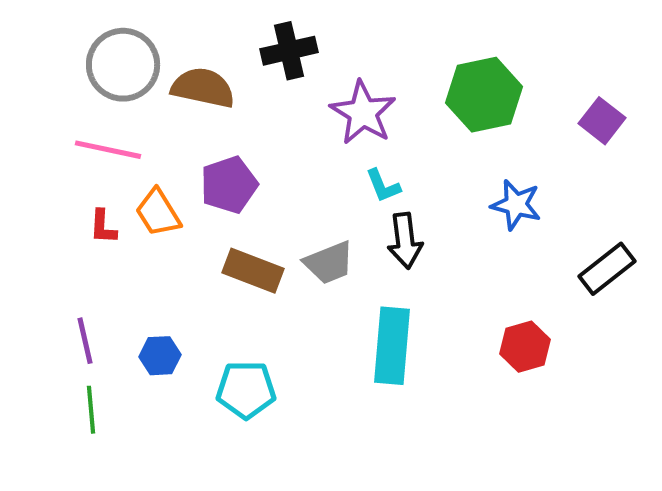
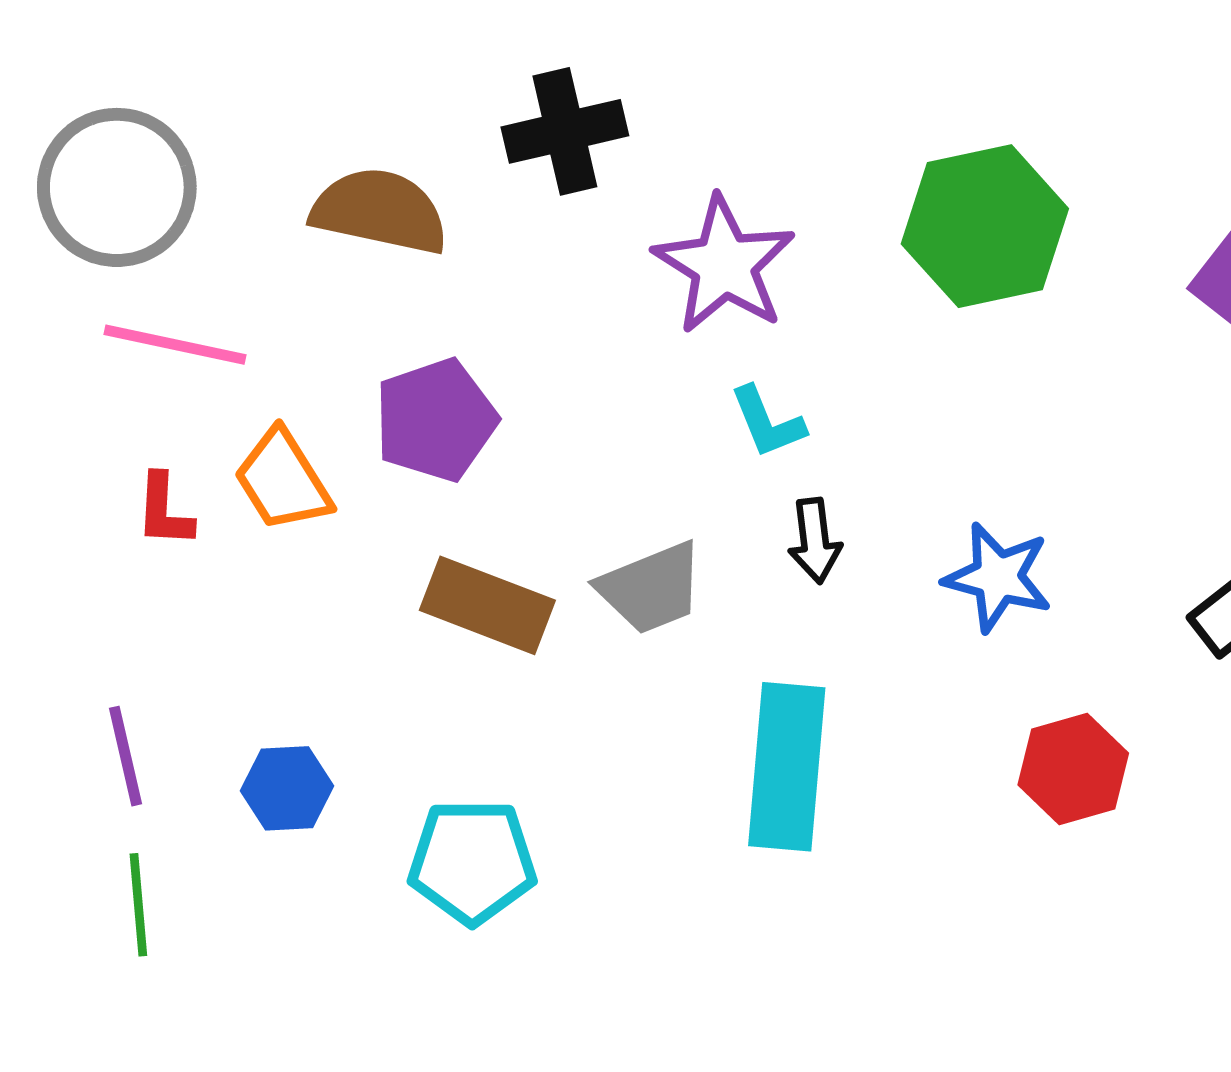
gray circle: (123, 65) -> (117, 187), moved
blue star: (516, 205) -> (998, 577), moved
black arrow: (405, 241) -> (815, 541), size x0.7

